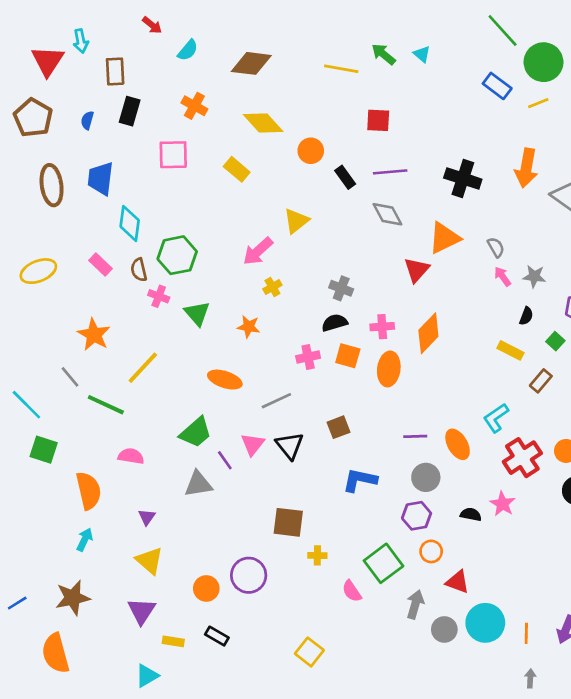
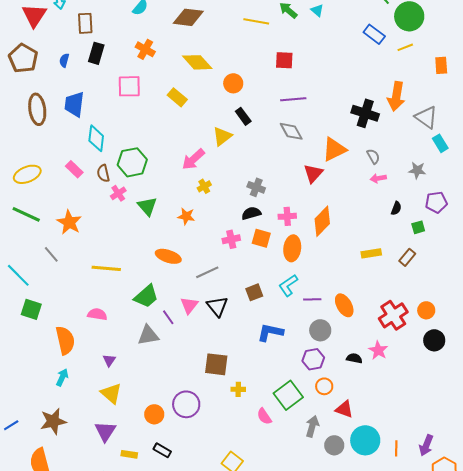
black rectangle: (345, 177) -> (243, 116), moved
black cross: (463, 179) -> (365, 113), moved
pink arrow: (503, 276) -> (378, 178), turned -63
gray star: (534, 276) -> (417, 170), moved
pink cross: (159, 296) -> (118, 193), turned 35
green square: (555, 341) -> (418, 227), turned 32
yellow rectangle: (510, 350) -> (371, 253), moved, turned -36
yellow line: (143, 368) -> (106, 268), moved, turned 52
green line: (106, 405) -> (26, 214), moved
cyan L-shape: (496, 418) -> (288, 285), moved

